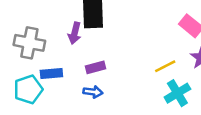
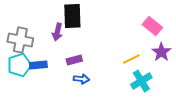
cyan pentagon: (28, 89) -> (19, 65), moved
blue arrow: (93, 92) -> (81, 79), moved

